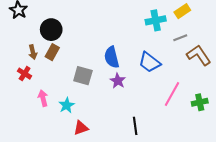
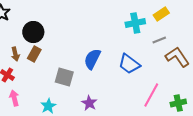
blue semicircle: (112, 57) -> (92, 59), turned 40
purple star: (118, 81) -> (89, 103), moved
pink arrow: (43, 98) -> (14, 98), moved

